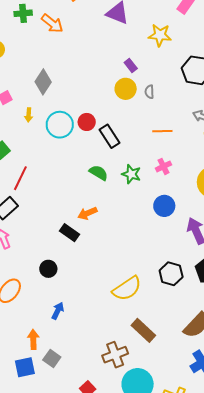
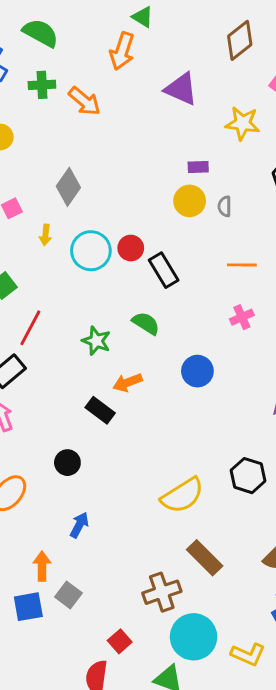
purple rectangle: (131, 66) -> (198, 167), turned -56
green star: (131, 174) -> (96, 341), moved
blue circle: (164, 206) -> (197, 371), moved

